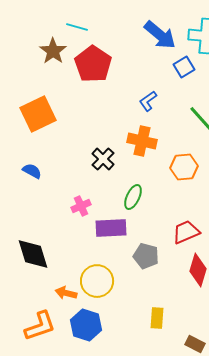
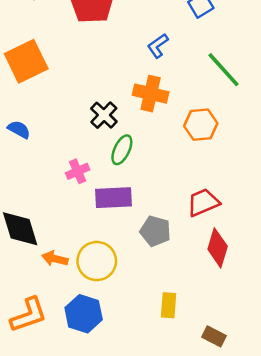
green ellipse: (133, 197) -> (122, 150), moved
orange arrow: (66, 293) -> (55, 259), moved

